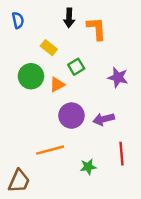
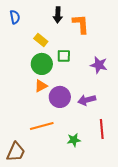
green square: (76, 67) -> (64, 56), turned 32
green circle: (31, 76) -> (42, 64), moved
orange triangle: (57, 85) -> (41, 86), moved

